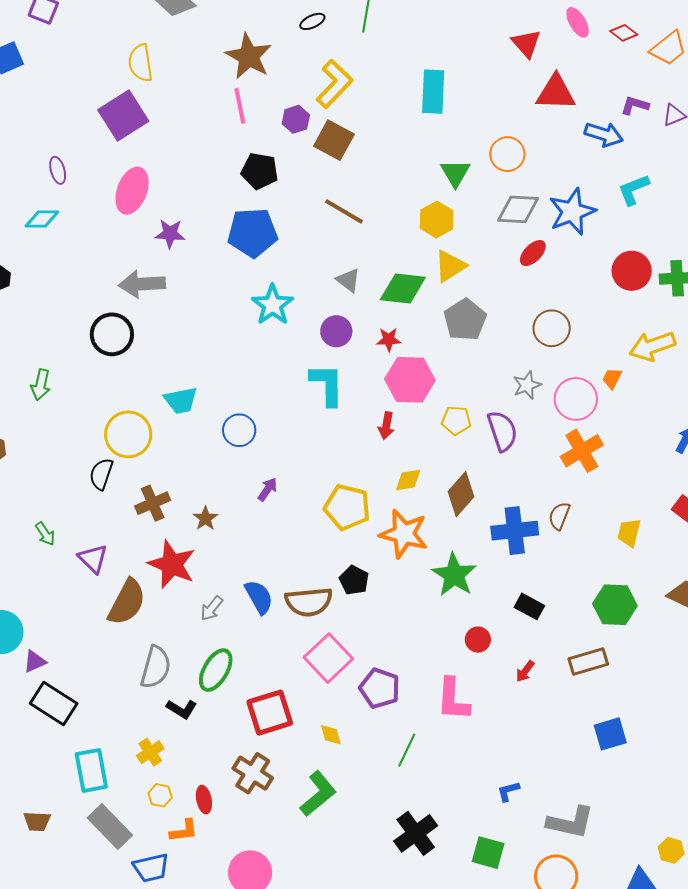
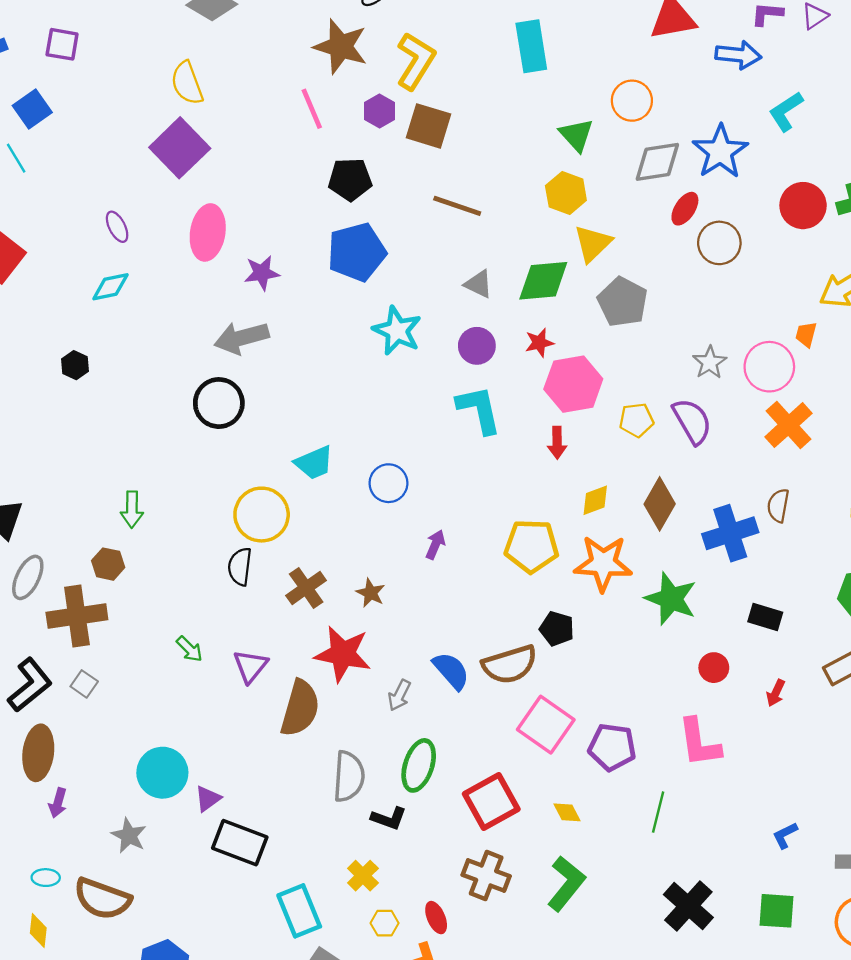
brown star: (249, 56) -> (341, 46), moved
brown circle: (552, 328) -> (719, 243), moved
green arrow: (41, 385) -> (132, 509), moved
purple triangle: (93, 559) -> (251, 666), turned 36

